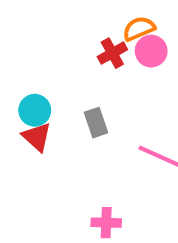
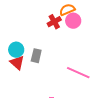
gray rectangle: (96, 123) -> (36, 56), moved, turned 32

